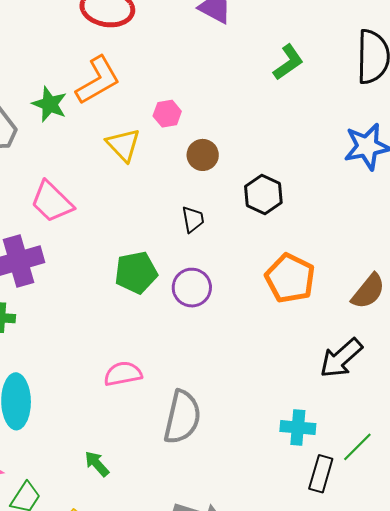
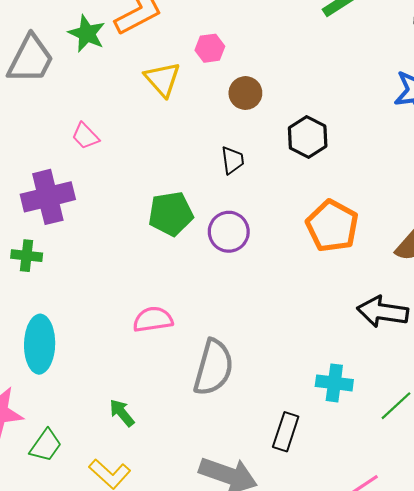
pink trapezoid: (52, 202) -> (85, 136), size x0.6
black arrow: (341, 358) -> (383, 312), turned 48
black rectangle: (321, 474) -> (286, 432), moved

